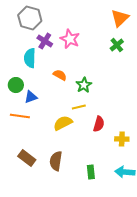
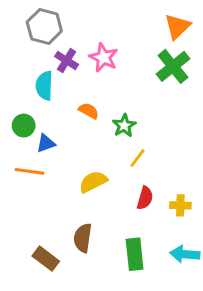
green cross: (117, 45) -> (173, 66), size x1.6
yellow line: (79, 107) -> (137, 158), moved, turned -40
red semicircle: (99, 124) -> (145, 198), moved
brown rectangle: (27, 158) -> (46, 259), moved
green rectangle: (91, 172) -> (135, 254), size x1.5

